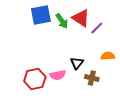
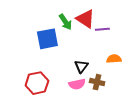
blue square: (41, 15) -> (47, 39), moved
purple line: (97, 28) -> (102, 29), turned 40
pink semicircle: (58, 75) -> (77, 84), moved

